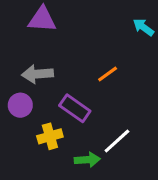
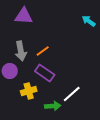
gray arrow: (37, 74) -> (21, 51), turned -96
orange line: (108, 74) -> (43, 51), moved

